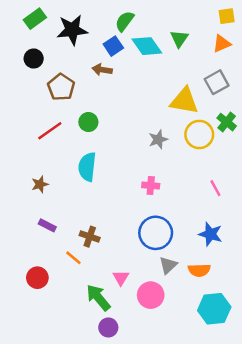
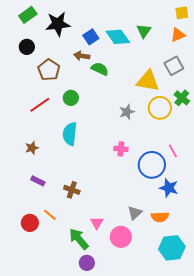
green semicircle: (125, 21) -> (100, 69), moved, turned 78
blue circle: (156, 233) -> (152, 165), moved
orange line: (73, 258) -> (50, 215), moved

